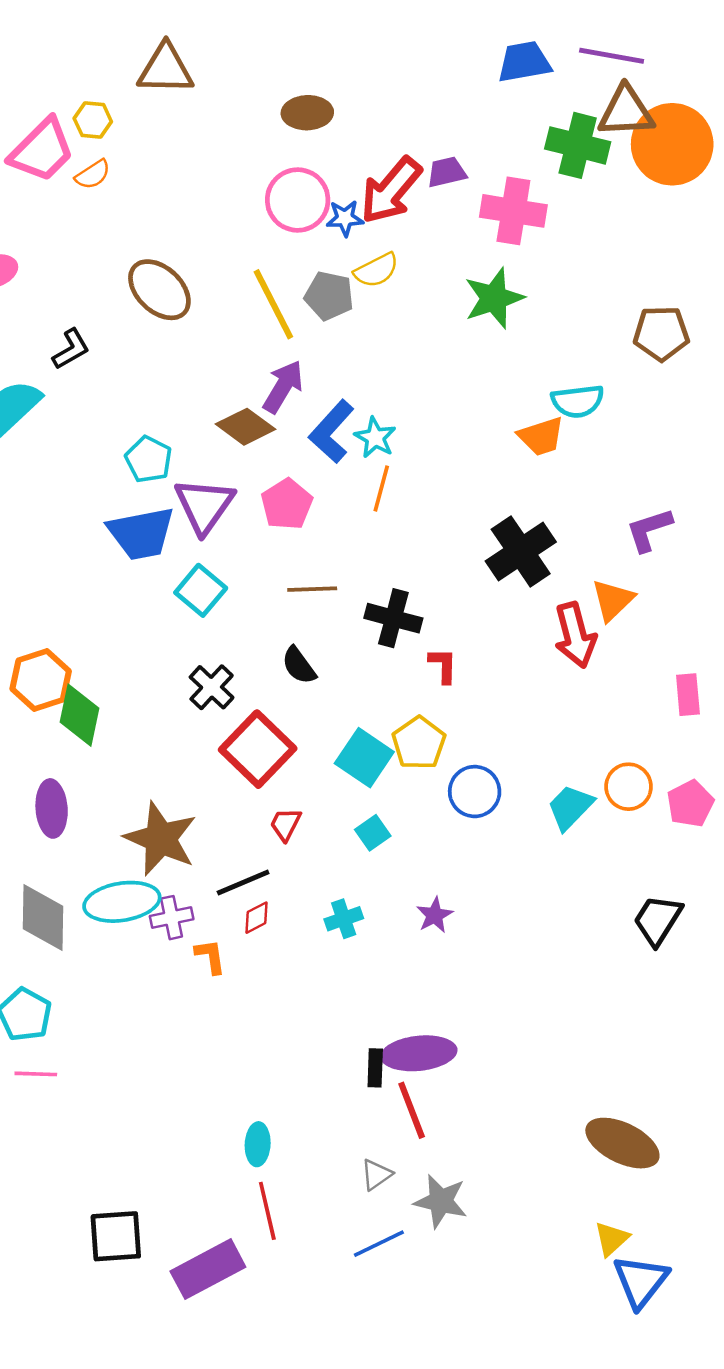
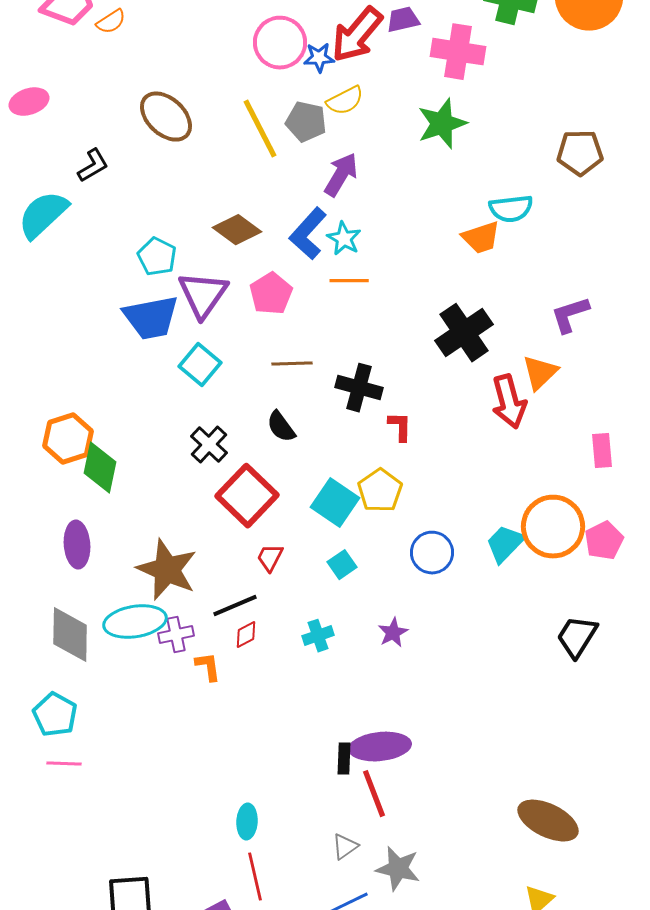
purple arrow: (283, 387) -> (341, 175), moved
orange line: (381, 488) -> (349, 281), turned 75
orange circle: (629, 787) -> (553, 527), size x1.6
blue circle: (475, 792) -> (432, 553), moved

